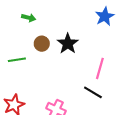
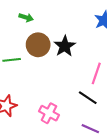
brown circle: (42, 44) -> (38, 45), size x1.5

